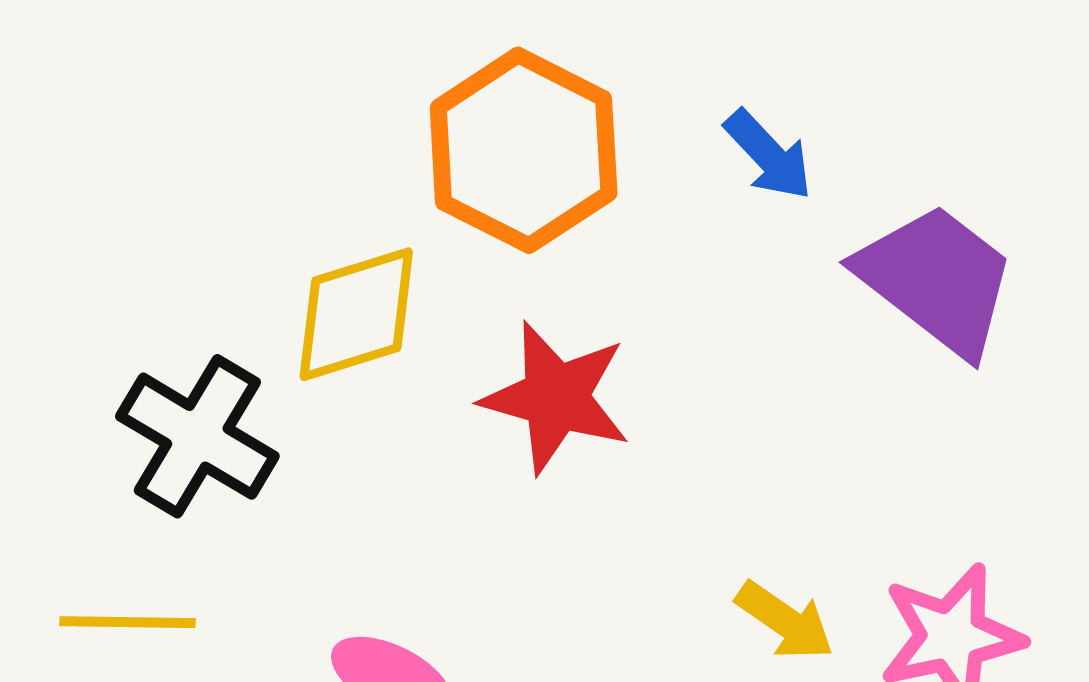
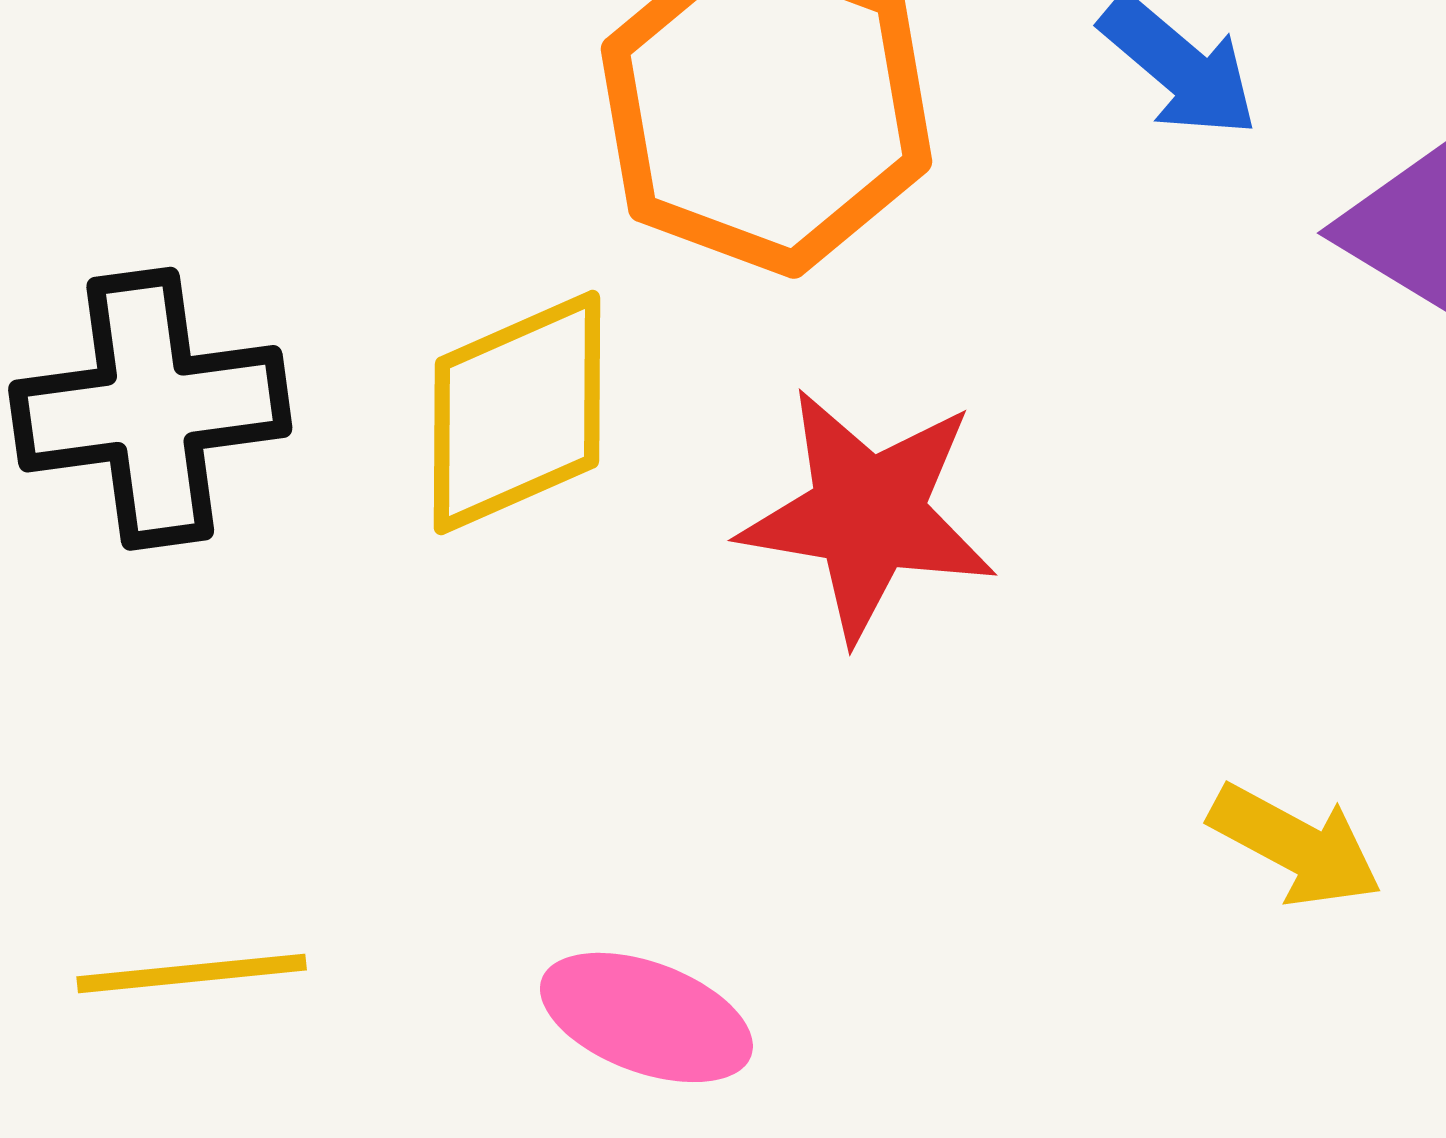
black cross: (197, 436) -> (150, 409), moved, turned -32

